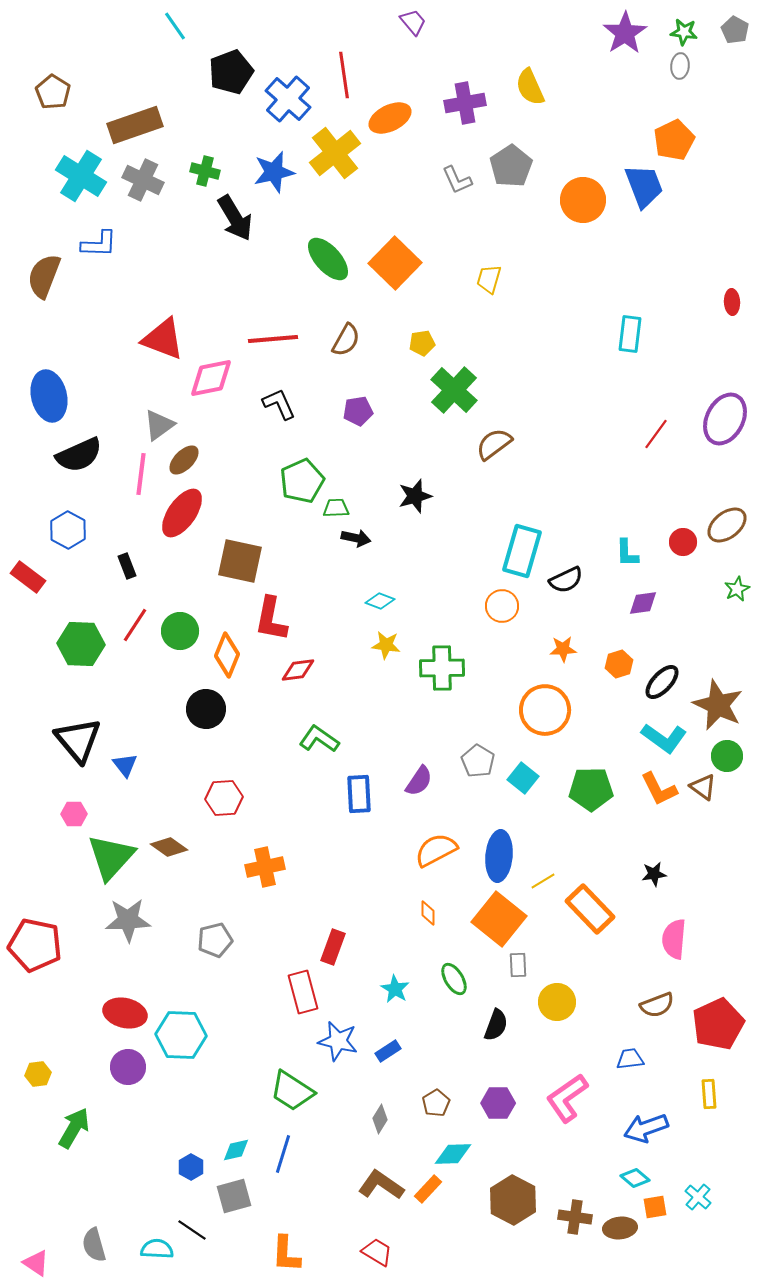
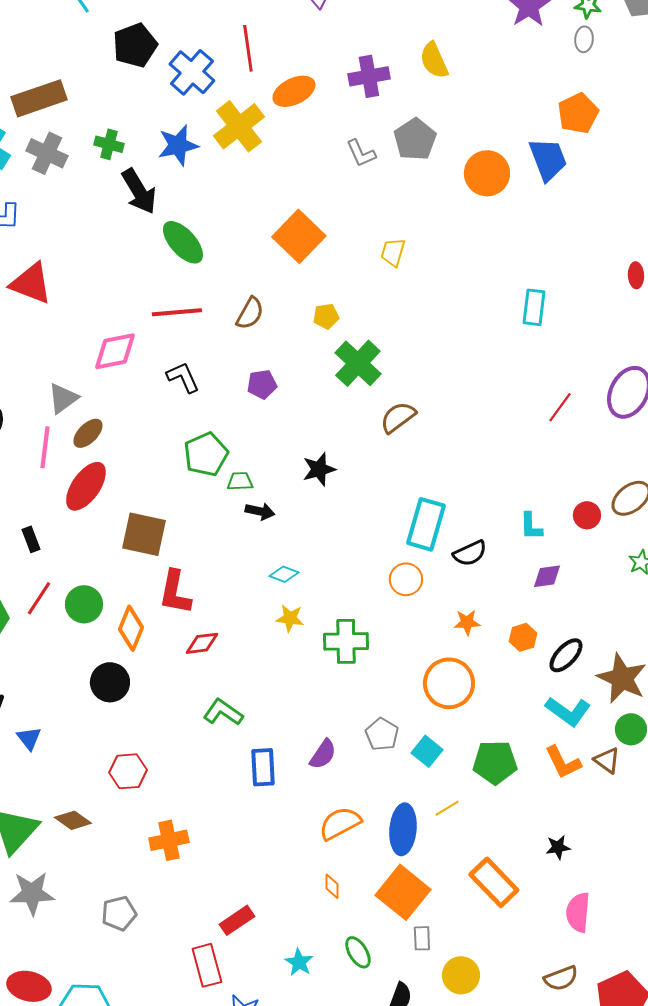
green ellipse: (328, 259) -> (183, 242), moved
red triangle: (163, 339) -> (31, 283), moved
yellow line: (543, 881) -> (447, 808), moved
red rectangle: (333, 947) -> (237, 920), turned 36

